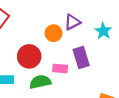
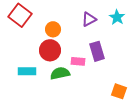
cyan star: (103, 31) -> (117, 17), moved
orange circle: (53, 33) -> (53, 29), moved

